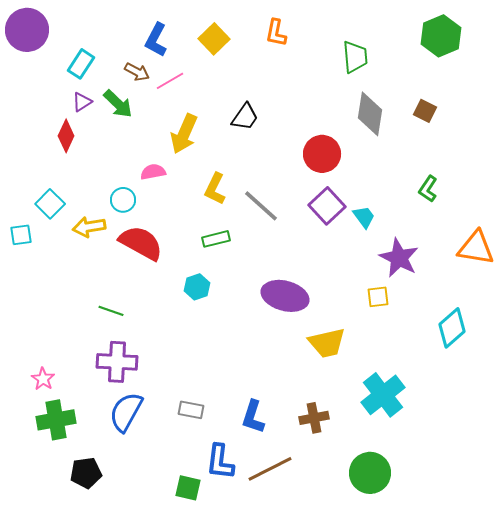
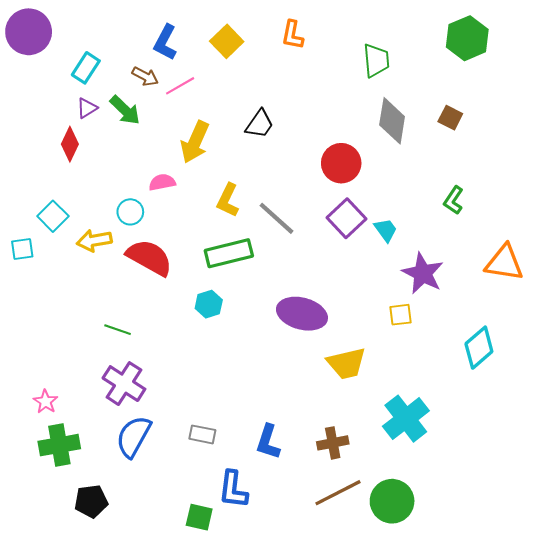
green rectangle: (216, 239) -> (229, 253), size x1.6
purple cross: (117, 362) -> (124, 384), turned 30
brown line: (270, 469) -> (338, 493), moved

